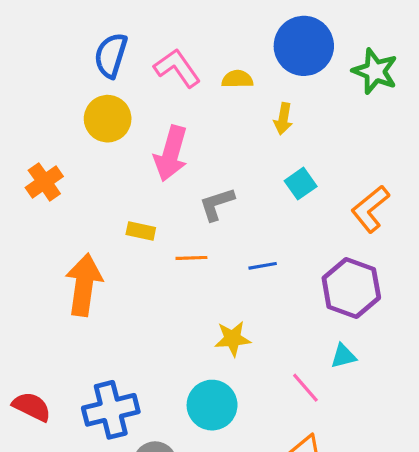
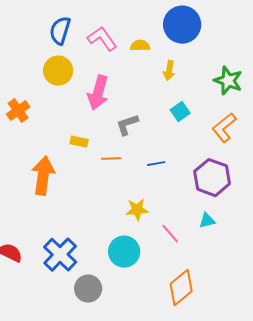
green star: (375, 71) -> (228, 81), moved
pink line: (305, 388) -> (170, 234), moved
blue cross: (111, 410) -> (60, 255), turned -32

